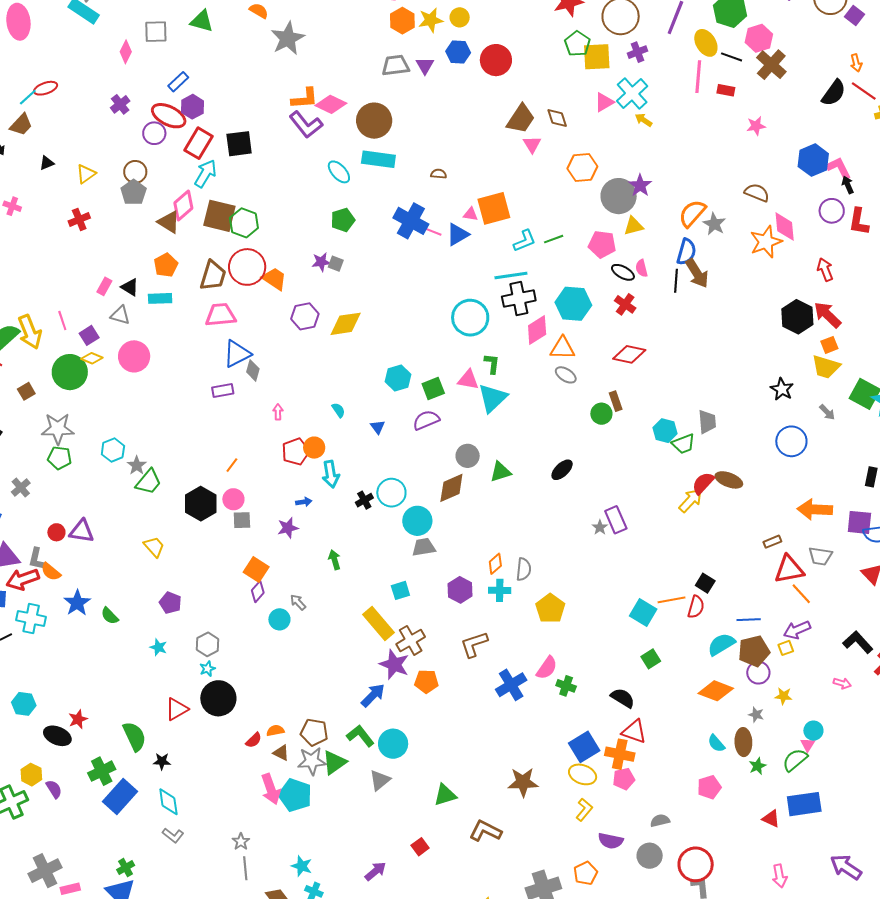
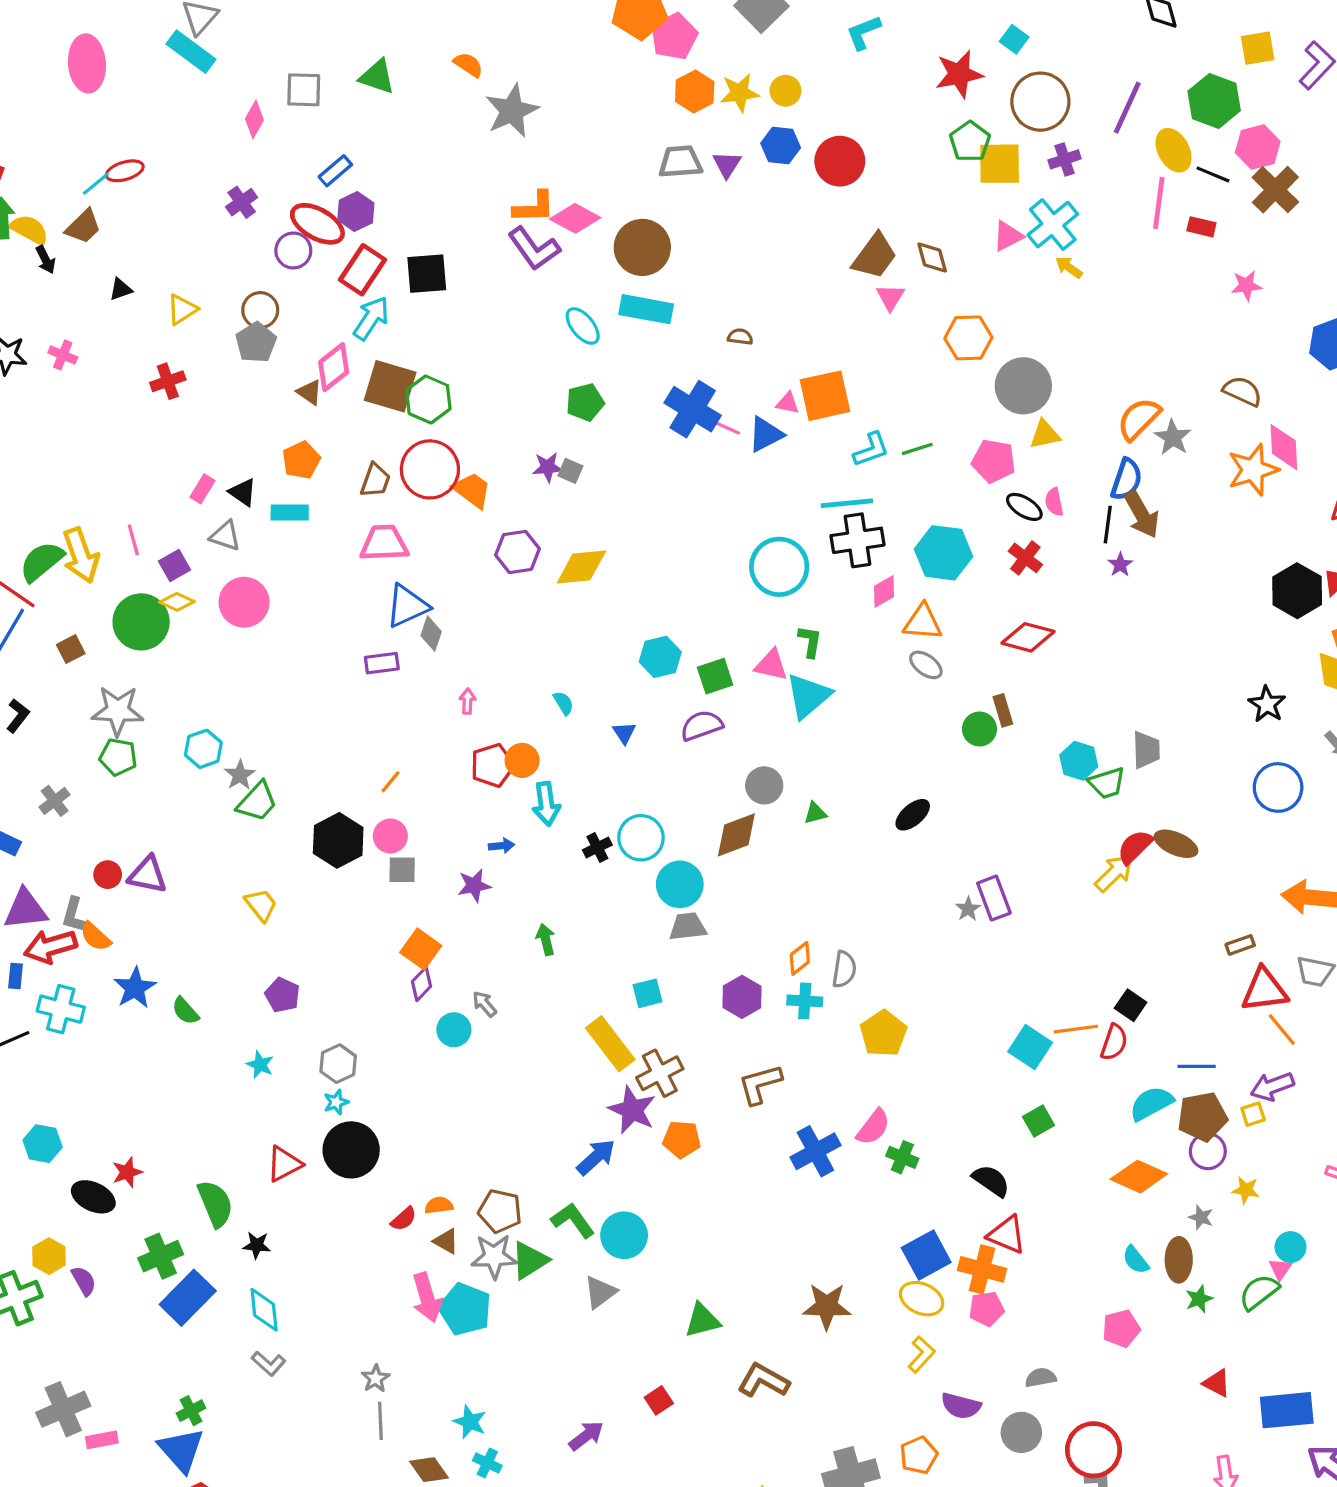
purple star: (640, 185) -> (1120, 565), moved, size x0.7
brown triangle: (169, 222) -> (309, 392), size x0.7
brown trapezoid: (213, 276) -> (375, 480), size x0.7
pink diamond: (537, 330) -> (884, 592), size x0.7
green triangle: (501, 472) -> (815, 813), size x0.7
blue rectangle: (804, 804) -> (1287, 1410), moved

